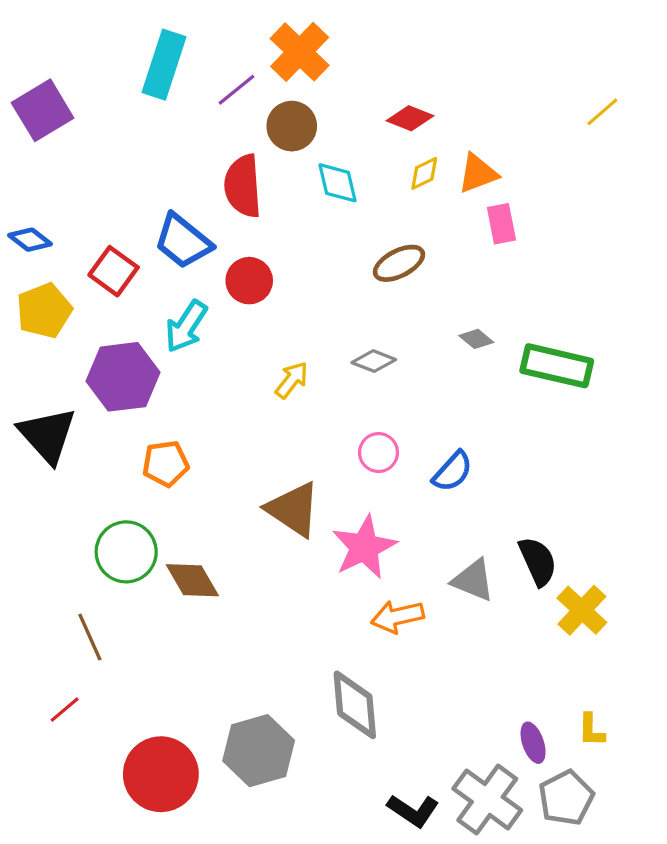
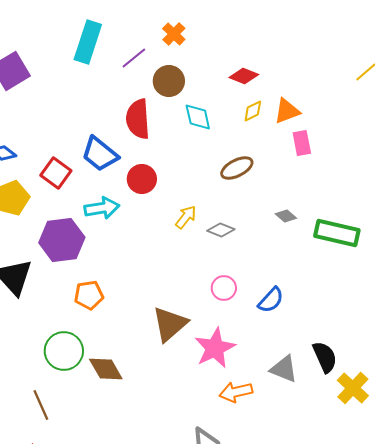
orange cross: (300, 52) -> (174, 34), size x0.6
cyan arrow: (186, 326) -> (102, 208), turned -132
yellow arrow: (292, 380) -> (186, 217), moved
brown triangle: (293, 509) -> (170, 324), turned 45

